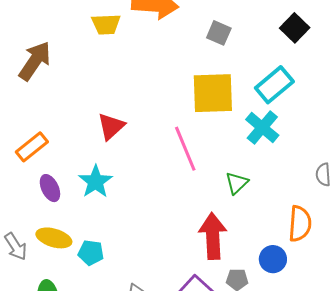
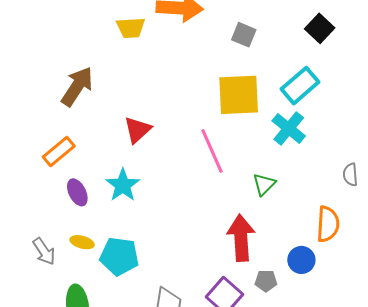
brown arrow: (35, 61) -> (77, 86), moved
yellow ellipse: (54, 238) -> (82, 242), size x0.7
cyan pentagon: (91, 253) -> (119, 256), size x1.5

